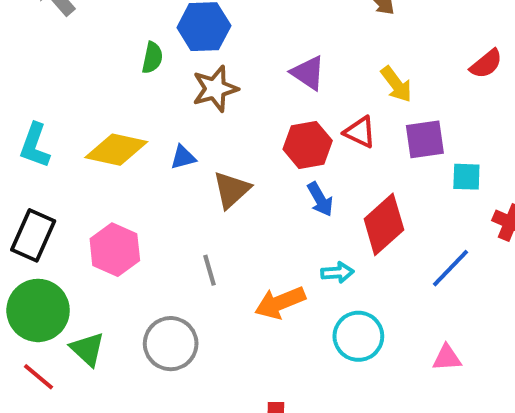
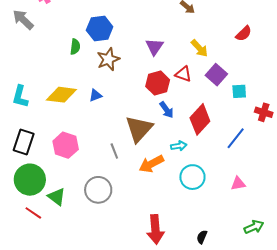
purple triangle: (308, 73) -> (154, 47), turned 36
purple square: (425, 139) -> (216, 75), turned -35
brown triangle: (232, 190) -> (139, 129), moved, size x1.4

